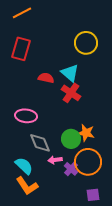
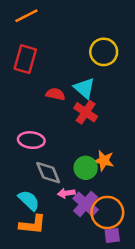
orange circle: (88, 162) -> (107, 212), moved
purple cross: (71, 169) -> (86, 204), size x1.5
orange L-shape: (27, 186) -> (32, 225), turned -50

